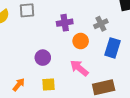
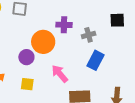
purple cross: (65, 23) -> (64, 25), moved
orange circle: (81, 41) -> (43, 42), moved, size x1.5

